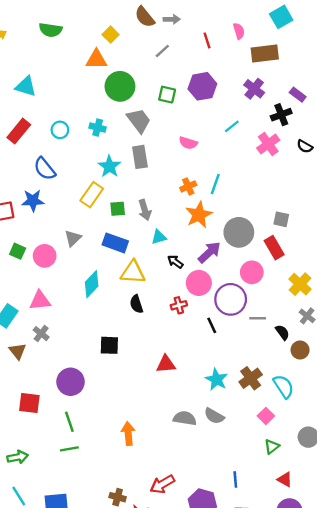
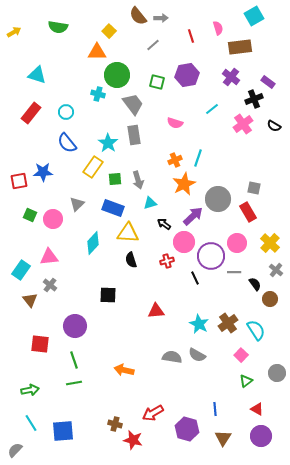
cyan cross: (98, 128) -> (98, 94), moved
blue semicircle: (45, 169) -> (67, 143), moved
pink circle: (252, 272) -> (237, 243), moved
orange arrow: (128, 434) -> (124, 370), turned -72

